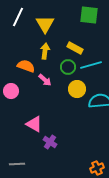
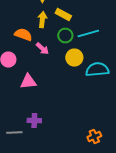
yellow rectangle: (75, 48) -> (63, 14), moved
pink triangle: (34, 124) -> (28, 82), moved, turned -36
purple cross: (50, 142) -> (34, 120), moved, turned -32

